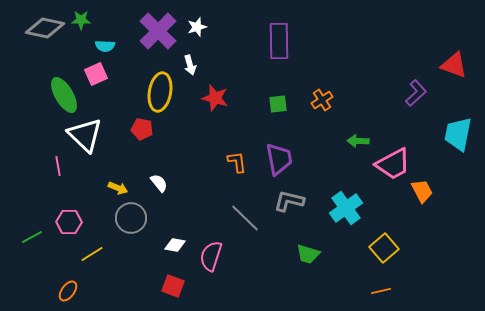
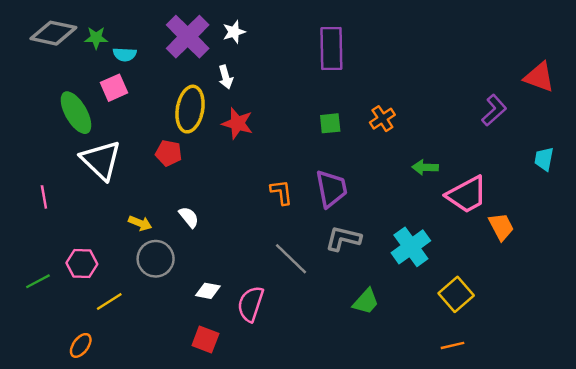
green star: (81, 20) -> (96, 38), moved
red star: (215, 98) -> (238, 123), moved
cyan trapezoid: (458, 134) -> (544, 159), size x0.6
pink line: (58, 166) -> (44, 197), moved
green trapezoid: (308, 254) -> (366, 301), turned -65

